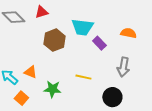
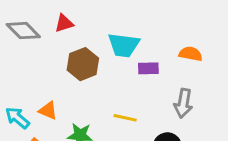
purple rectangle: (99, 43) -> (148, 68), turned -48

